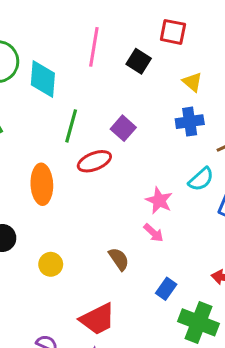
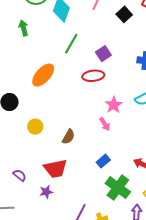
red ellipse: (94, 161) -> (93, 76), moved
orange ellipse: (42, 184) -> (43, 75), turned 30
brown semicircle: (119, 259) -> (68, 137), moved, turned 49

